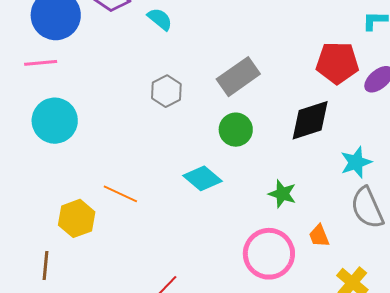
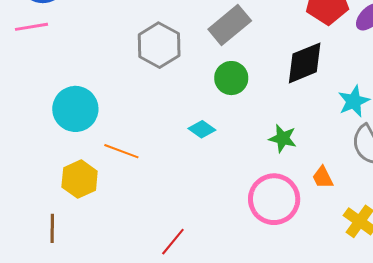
gray hexagon: (166, 91) -> (159, 45), size x1.4
cyan circle: (55, 121) -> (75, 109), moved
cyan diamond: (202, 178) -> (202, 129), size x0.7

